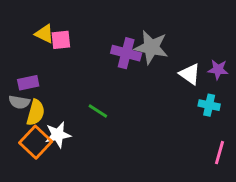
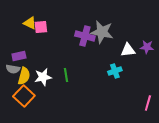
white triangle: (190, 74) -> (128, 50), turned -42
cyan cross: (209, 105) -> (115, 71), moved, turned -32
green line: (98, 111) -> (66, 75), turned 48
white star: (58, 135) -> (43, 77), moved

